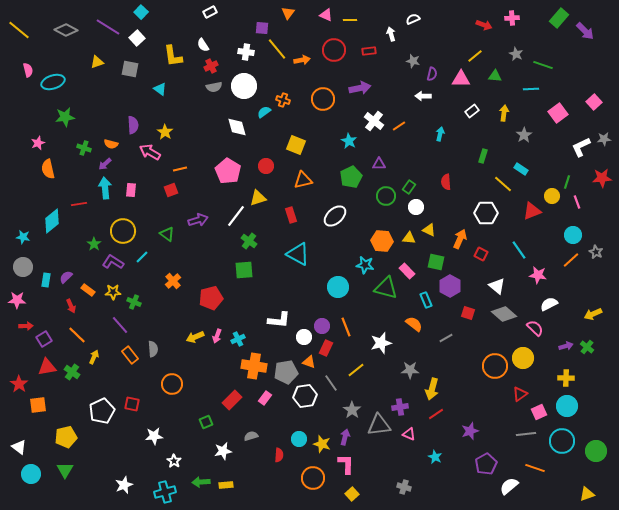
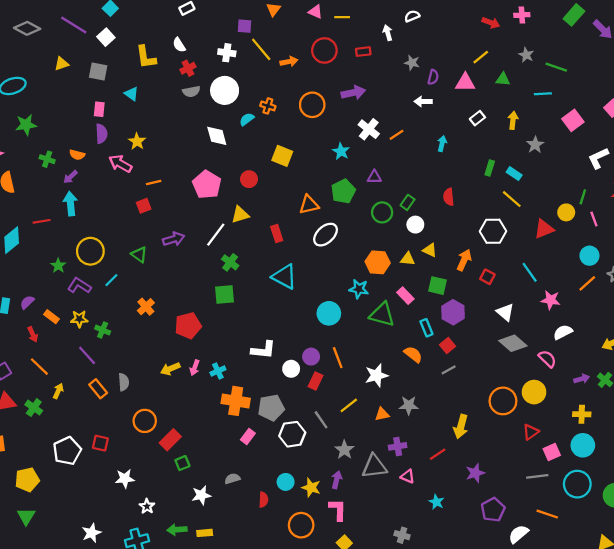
cyan rectangle: (521, 169) -> (514, 174), moved
orange triangle: (303, 180) -> (309, 205), moved
pink rectangle: (131, 190) -> (99, 109), moved
red square: (468, 313) -> (448, 345), moved, turned 32
orange triangle: (309, 362) -> (382, 414), moved, turned -32
yellow arrow: (432, 389) -> (461, 426), moved
red rectangle: (232, 400) -> (170, 440), moved

